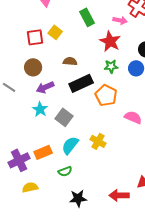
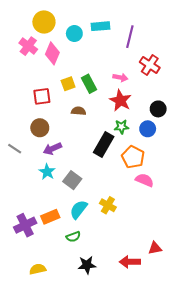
green rectangle: (87, 17) -> (89, 84), moved
pink arrow: (120, 20) -> (120, 77), moved
yellow square: (55, 32) -> (68, 84), moved, turned 32
brown semicircle: (70, 61) -> (79, 111), moved
black rectangle: (81, 83) -> (104, 145), moved, turned -35
orange pentagon: (106, 95) -> (133, 157), moved
yellow semicircle: (30, 187) -> (38, 269), moved

